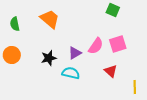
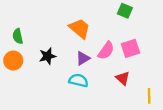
orange trapezoid: (50, 19) -> (80, 28), moved
green semicircle: (15, 24) -> (18, 36), moved
black star: (49, 58) -> (48, 56), moved

